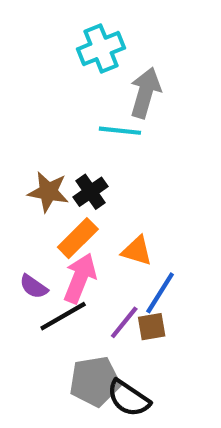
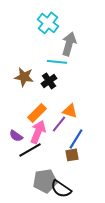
cyan cross: (101, 48) -> (48, 23), turned -30
brown star: (48, 192) -> (24, 77), moved
black cross: (90, 192) -> (49, 81), moved
orange triangle: (137, 251) -> (70, 111), moved
purple line: (124, 322) -> (59, 124), moved

